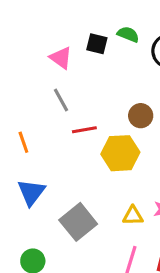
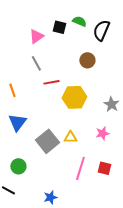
pink triangle: (61, 58) -> (36, 36), turned 49
brown circle: (141, 116) -> (87, 60), moved
yellow triangle: (133, 216) -> (70, 137), moved

